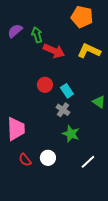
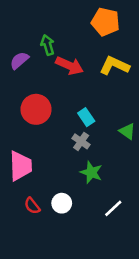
purple semicircle: (15, 31) -> (19, 60), moved
red circle: (45, 85) -> (36, 109), moved, size x1.5

